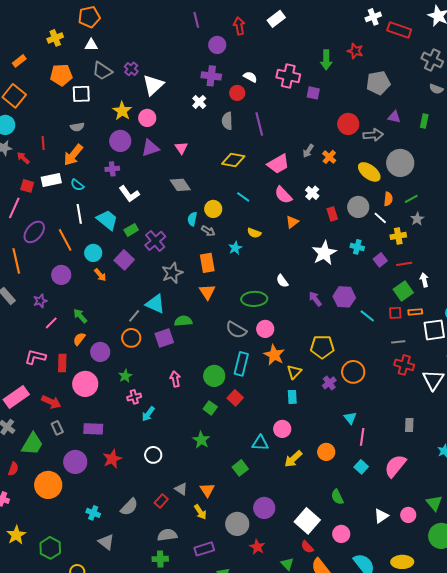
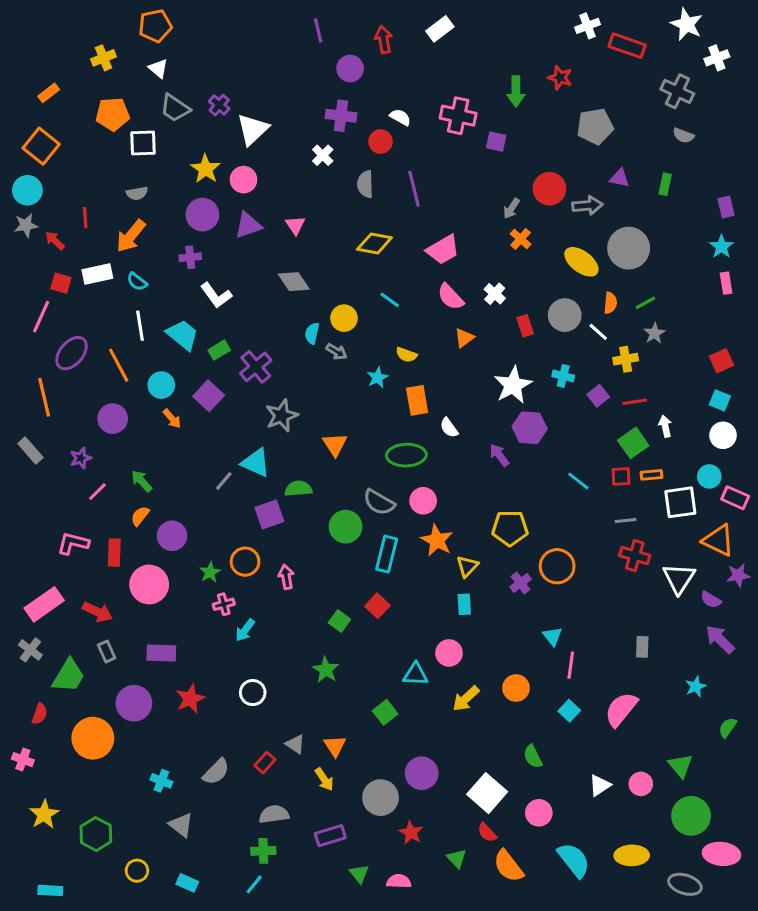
white triangle: (91, 45) -> (158, 68), turned 40
gray arrow: (308, 151) -> (511, 209), moved
orange rectangle: (207, 263) -> (417, 400), moved
purple hexagon: (344, 297) -> (530, 428), moved
orange circle: (131, 338) -> (245, 562), moved
green circle: (214, 376) -> (346, 527), moved

